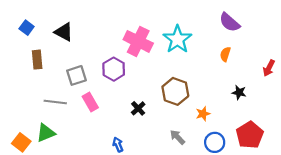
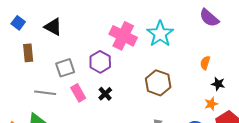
orange semicircle: (225, 54) -> (205, 63), moved
black cross: (138, 108) -> (105, 94), moved
orange star: (203, 114) -> (211, 104), moved

